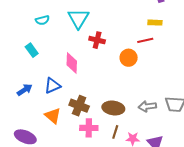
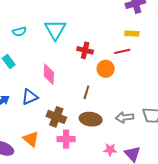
red cross: (97, 40) -> (85, 50), moved
orange triangle: (53, 116) -> (31, 139), moved
brown line: (115, 132) -> (86, 92), moved

